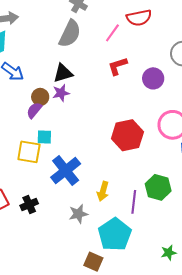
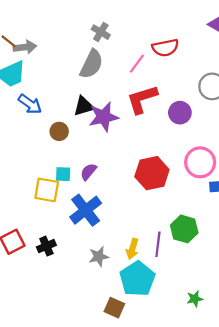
red L-shape: (118, 66) -> (142, 99), size x1.5
purple star: (61, 93) -> (104, 117), moved, size x1.6
purple semicircle: (34, 110) -> (88, 172), moved
yellow arrow: (103, 191) -> (132, 249), moved

